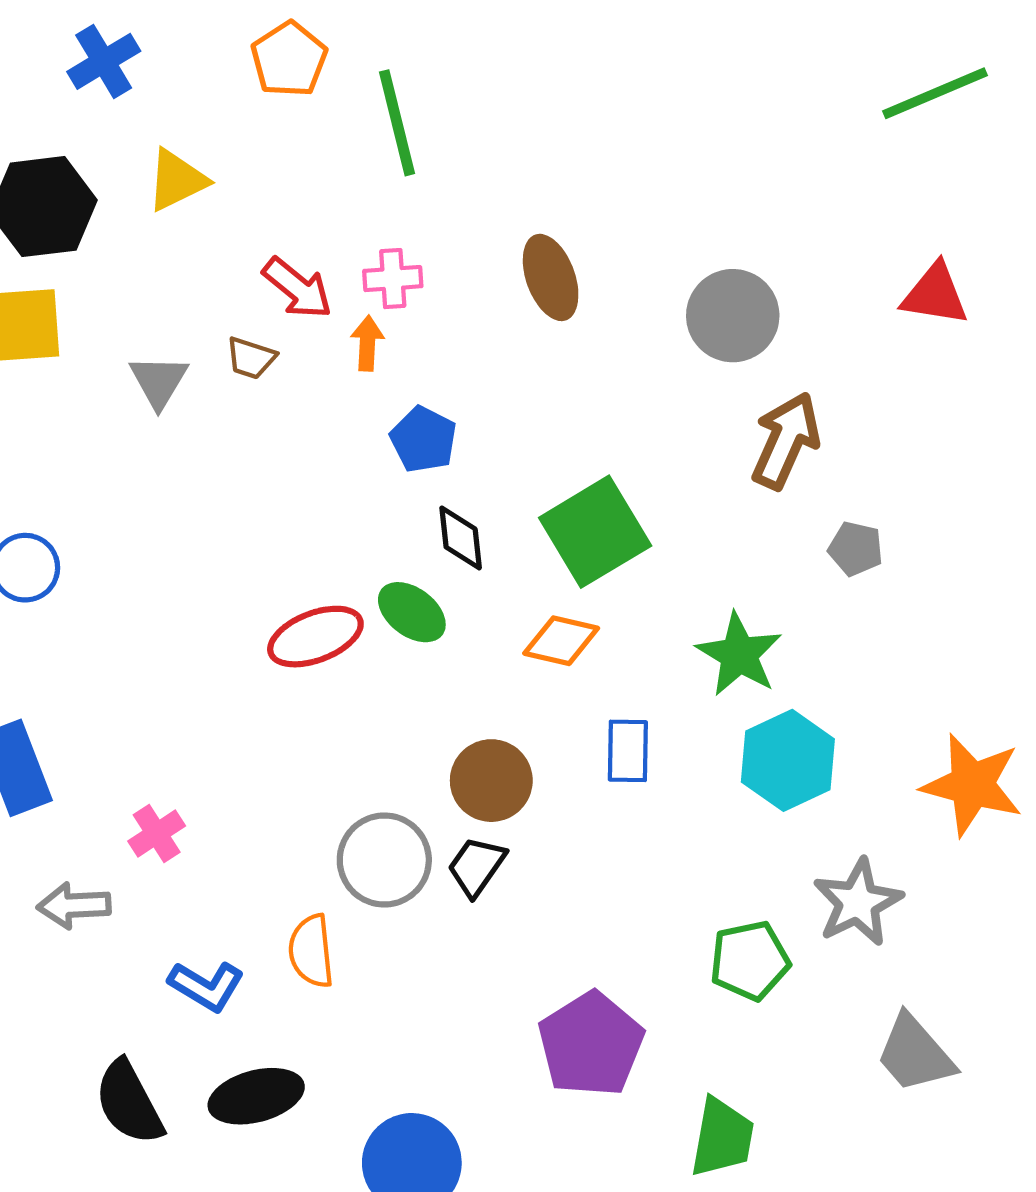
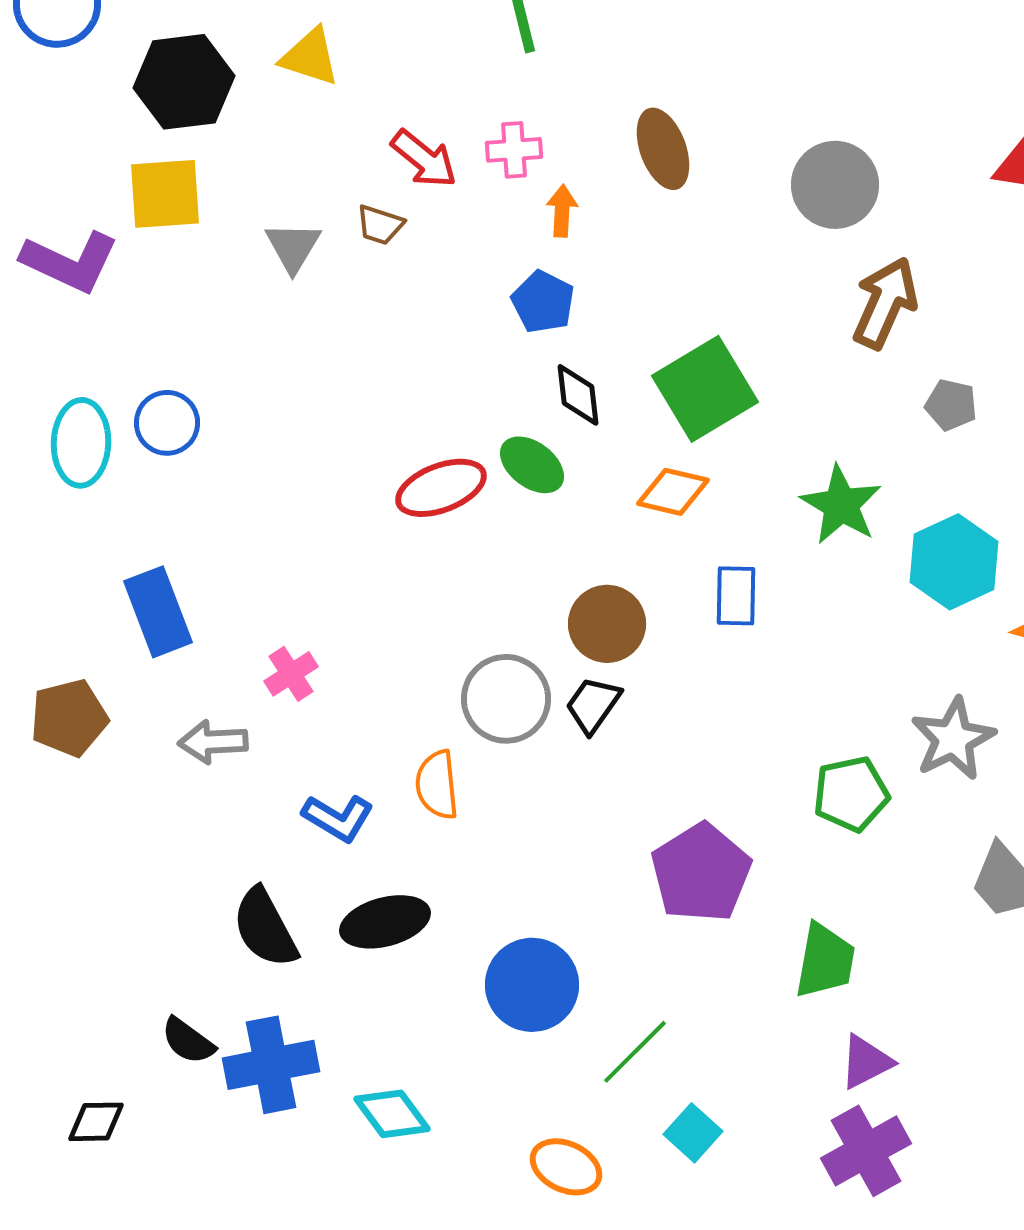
yellow triangle: (177, 180) -> (310, 57), turned 44
orange arrow: (367, 343) -> (562, 211), moved
cyan hexagon: (788, 760) -> (954, 562), moved

